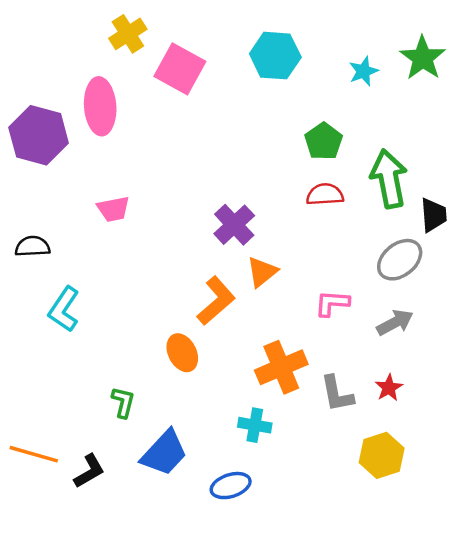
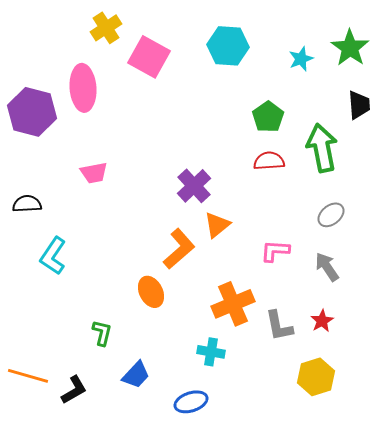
black trapezoid: (434, 215) -> (359, 105), moved
gray ellipse: (400, 260) -> (331, 215), size x0.7
gray arrow: (395, 323) -> (327, 267), turned -96
blue trapezoid: (164, 453) -> (136, 375), size x0.7

